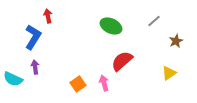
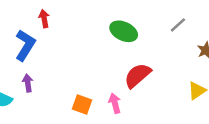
orange square: (78, 84) -> (82, 105), turned -35

